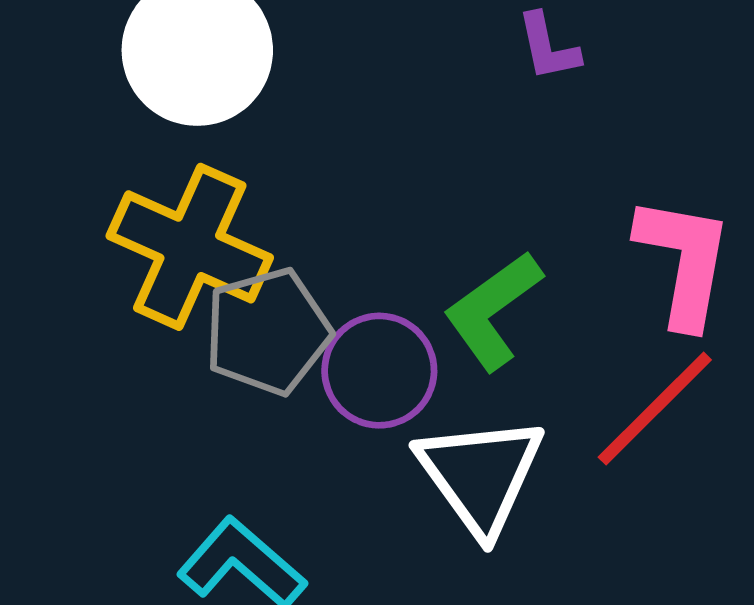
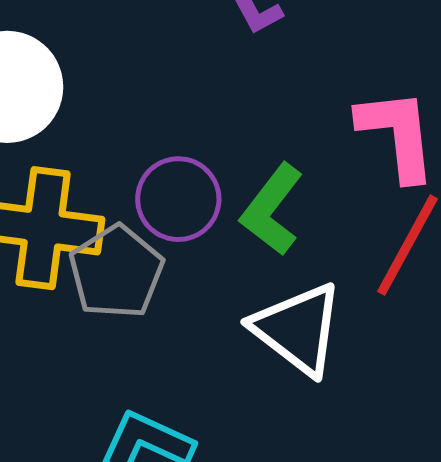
purple circle: (379, 371) -> (178, 199), moved

